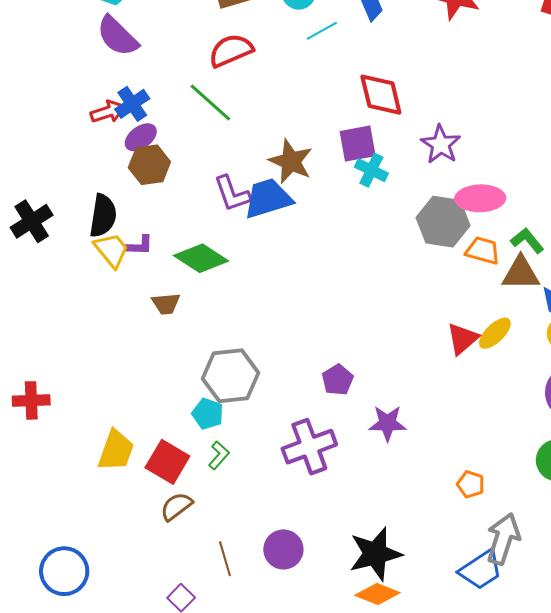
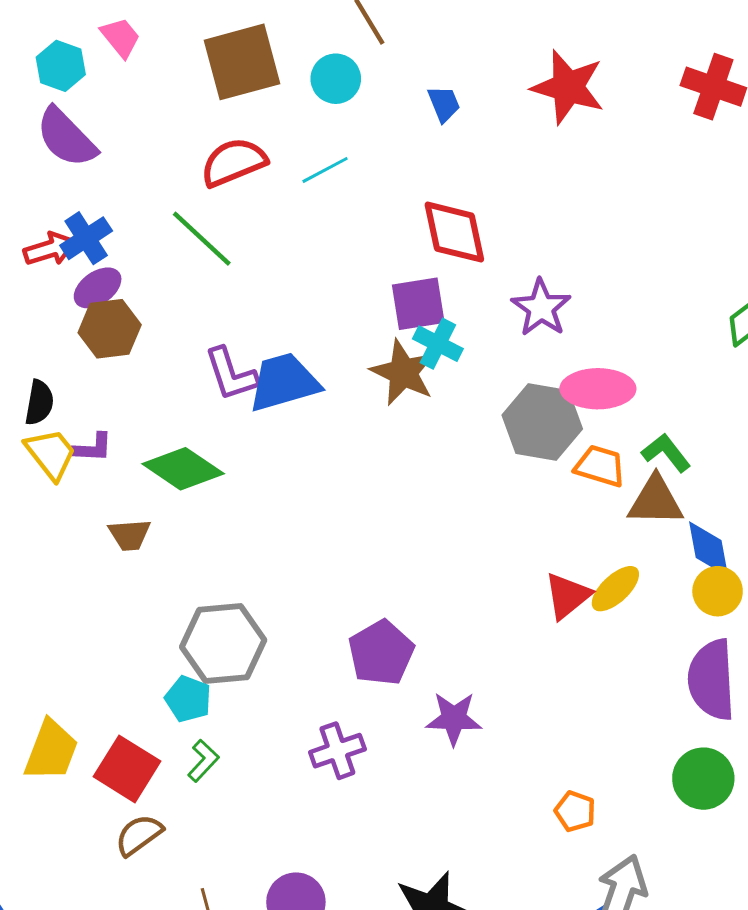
cyan line: (322, 31) -> (325, 170), moved
brown star: (291, 161) -> (403, 372), moved
black semicircle: (103, 216) -> (39, 403), size x0.7
purple pentagon: (337, 380) -> (381, 653), size x1.4
purple cross: (309, 447) -> (337, 751), size x0.7

